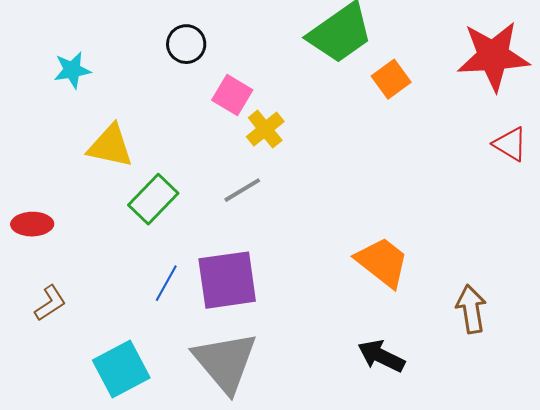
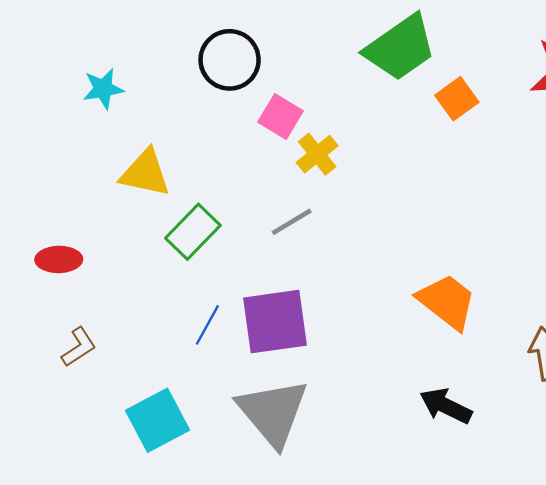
black circle: (186, 44) -> (230, 60), size x1.4

